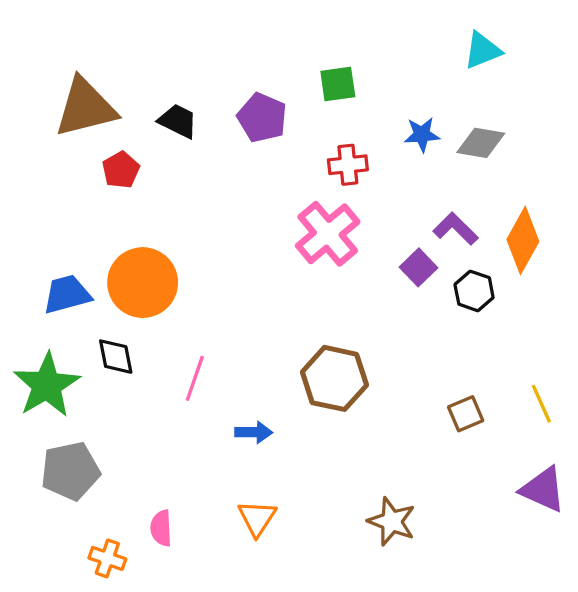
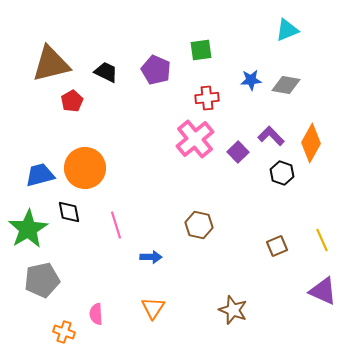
purple square: (419, 267) -> (238, 152), moved
pink line: (195, 378) -> (116, 225), turned -36
brown hexagon: (334, 378) -> (199, 225), size x0.7

